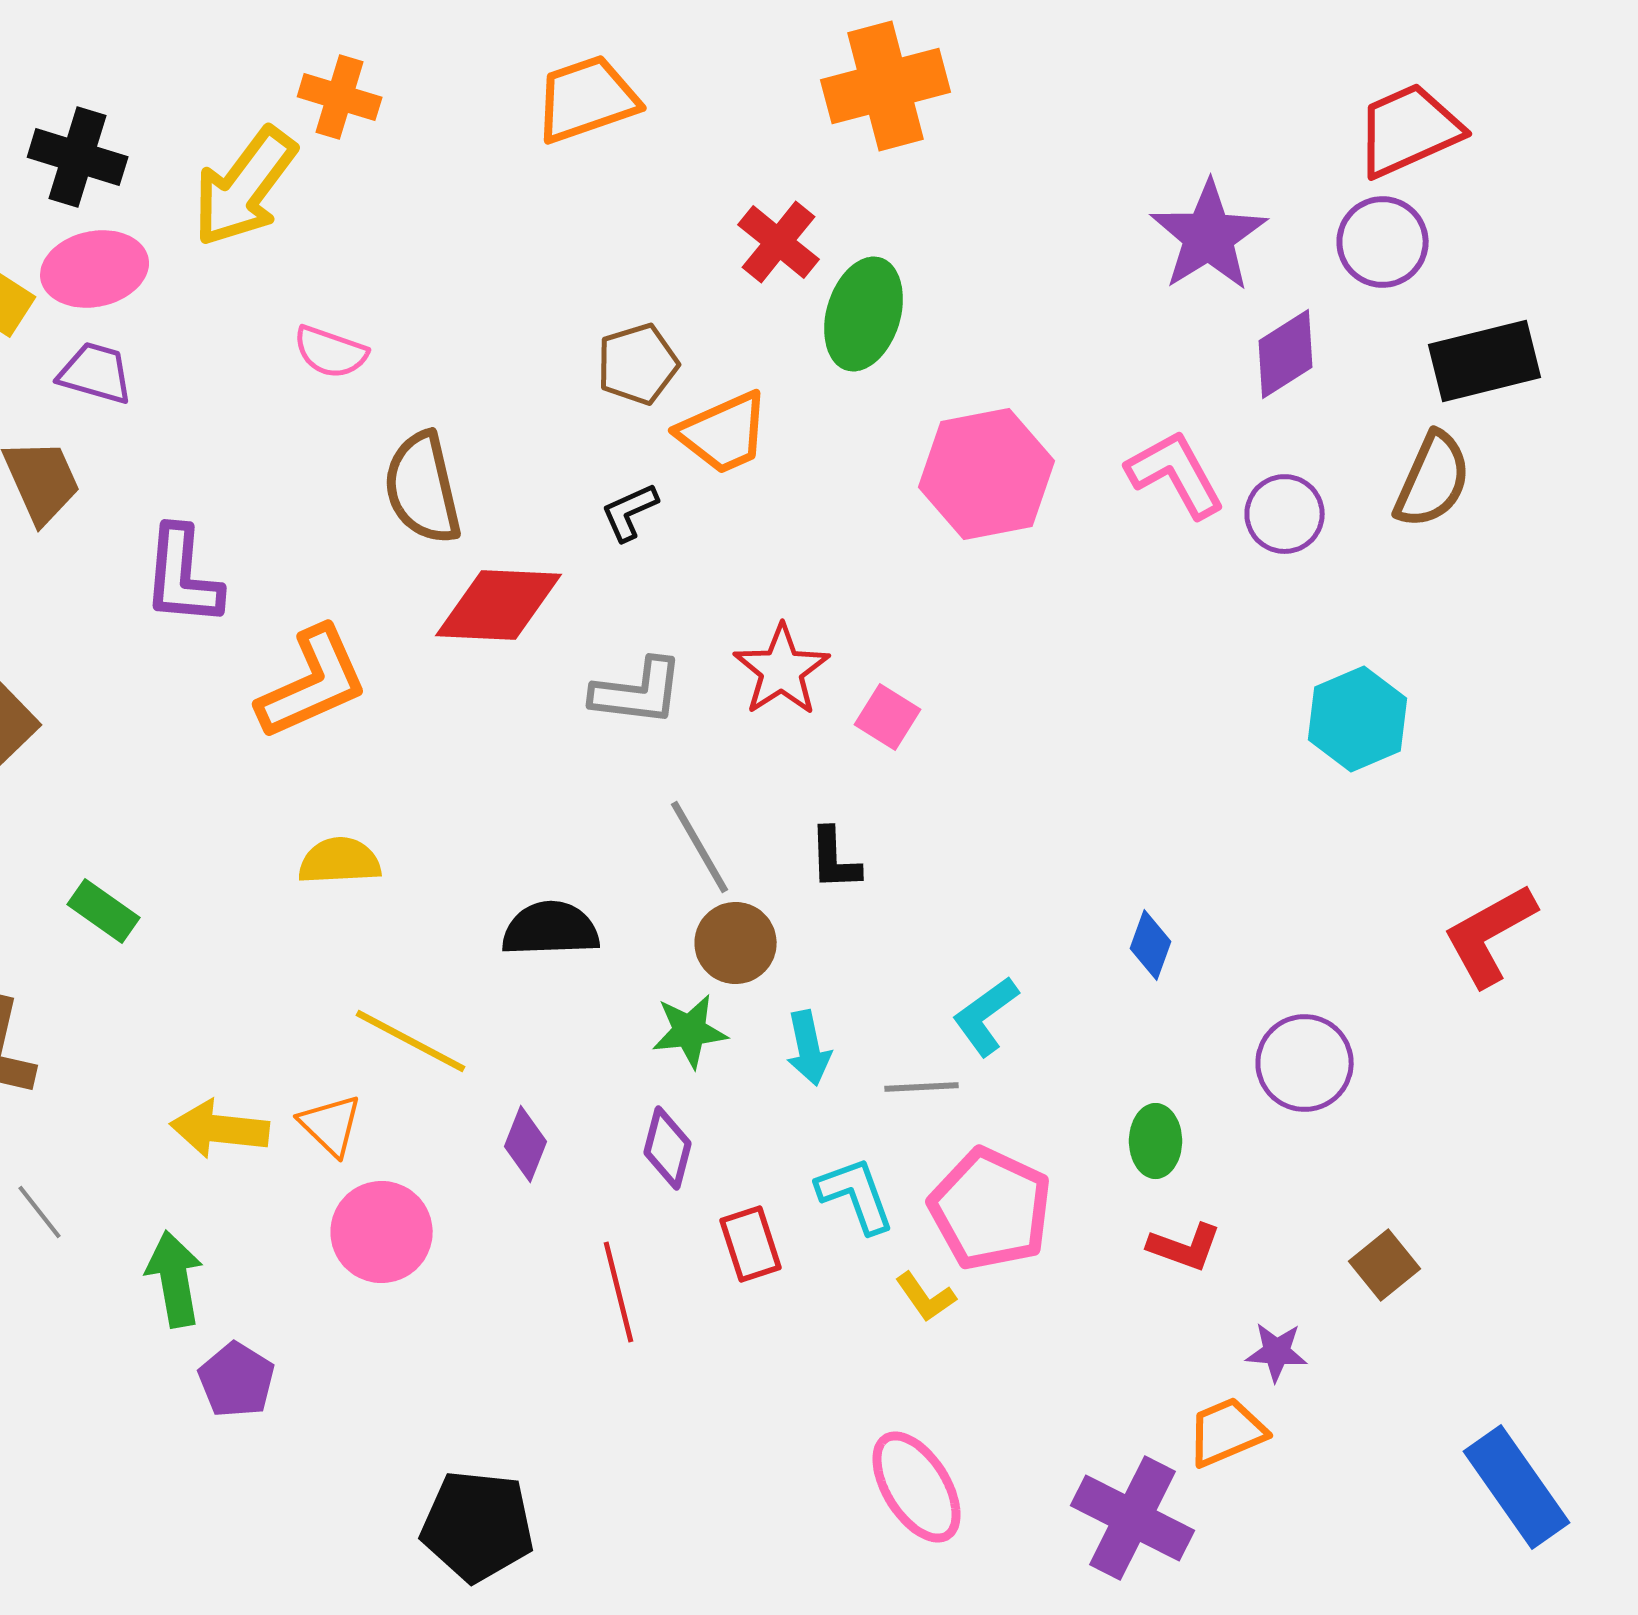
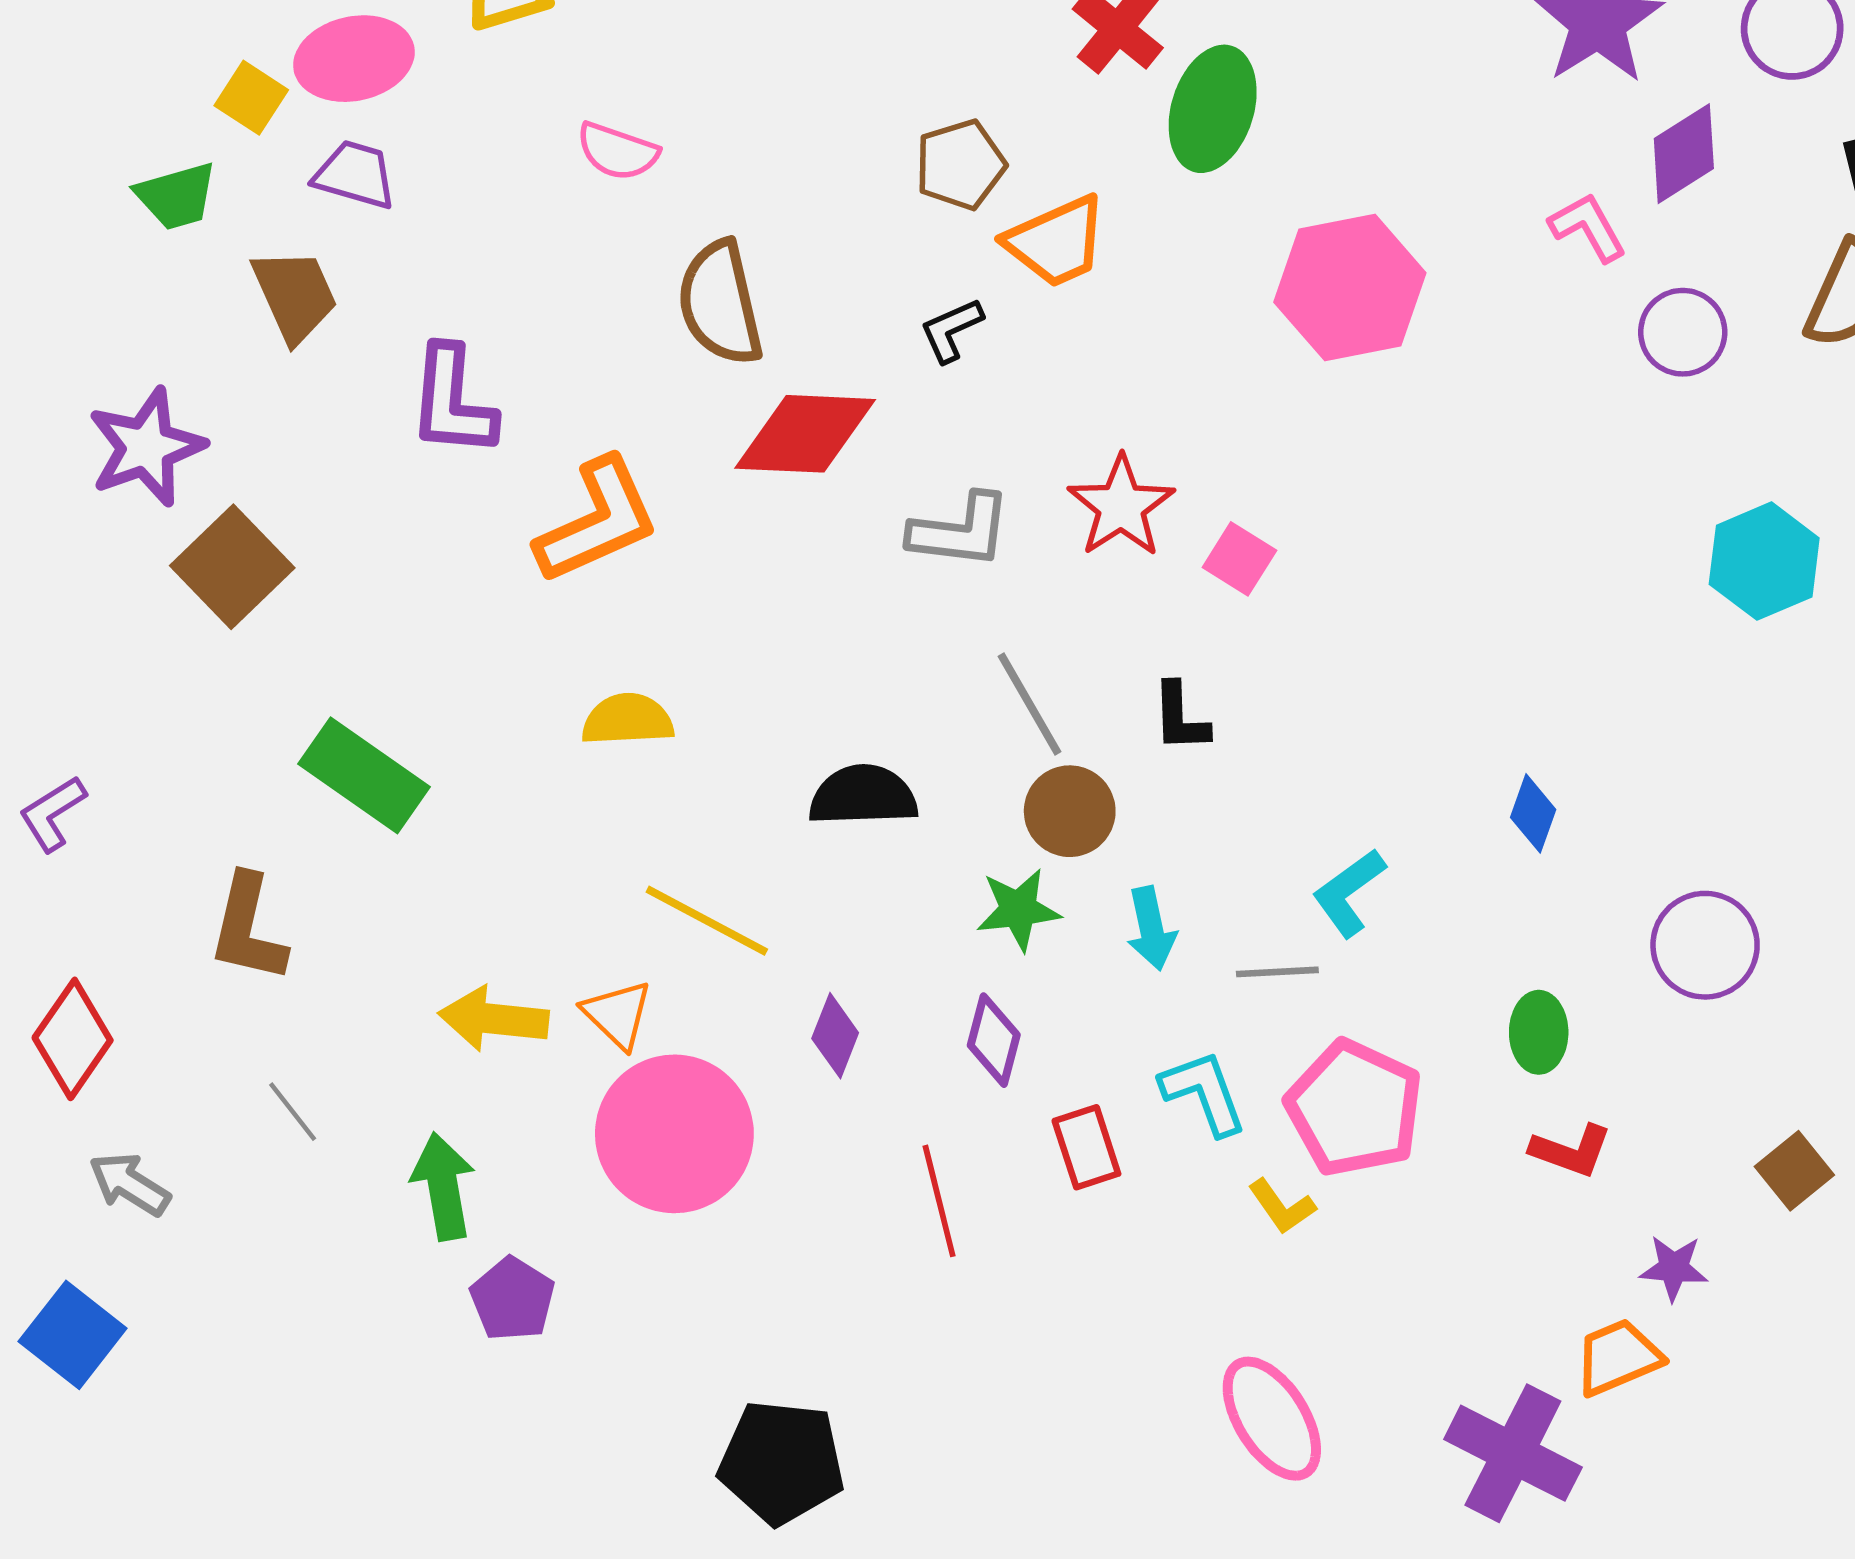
pink L-shape: (1176, 474) -> (1588, 227), moved, size x0.7
green rectangle: (104, 911) -> (364, 775), size x1.6
pink circle: (382, 1232) -> (674, 1134), size x1.4

